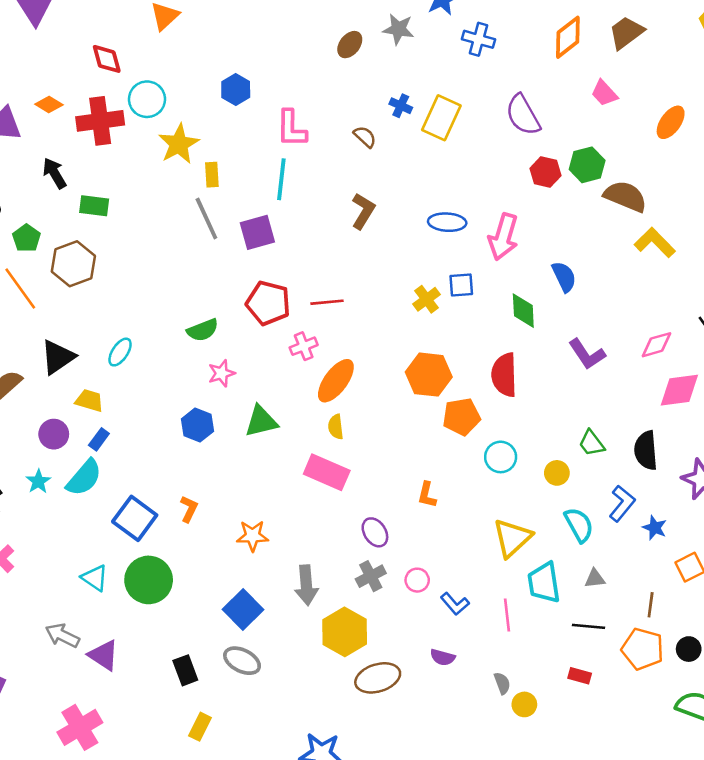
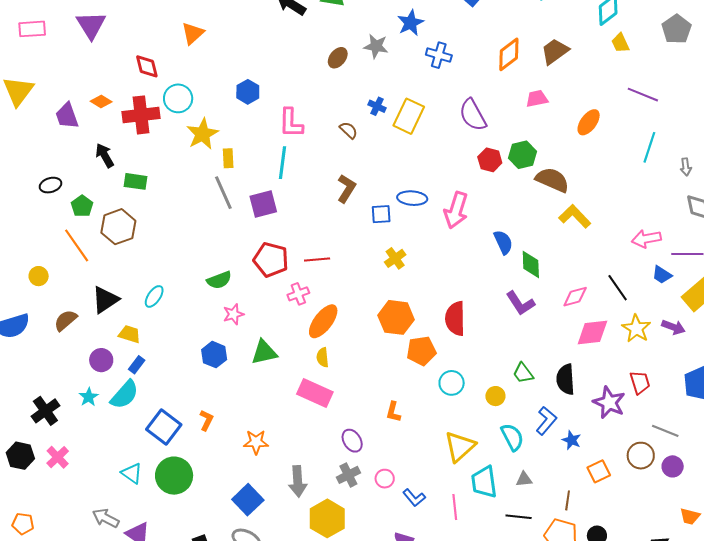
pink trapezoid: (604, 93) -> (537, 99), turned 120
blue square: (461, 285) -> (381, 214), moved
green diamond: (523, 311) -> (531, 264), moved

